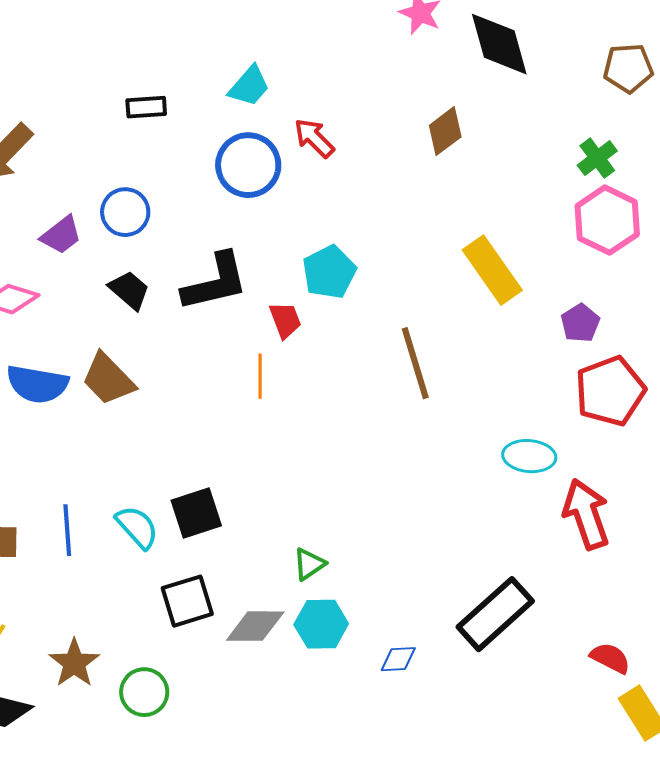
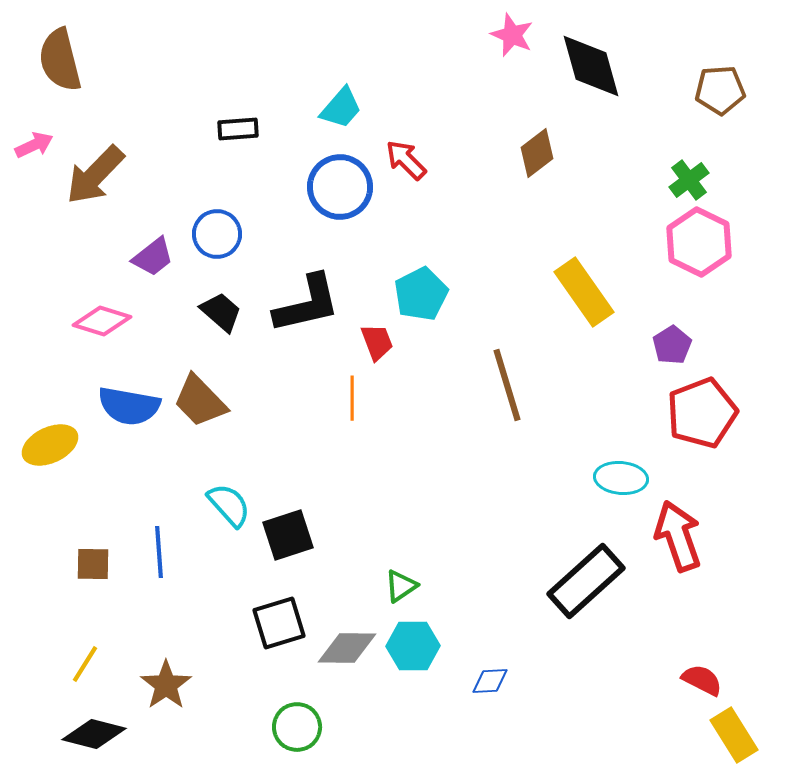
cyan semicircle: (137, 527) -> (229, 505), moved
black rectangle: (495, 614) -> (586, 581), moved
green circle: (144, 692) -> (297, 727), moved

